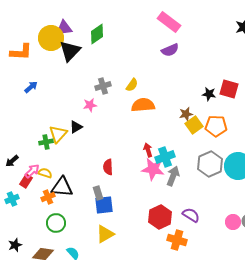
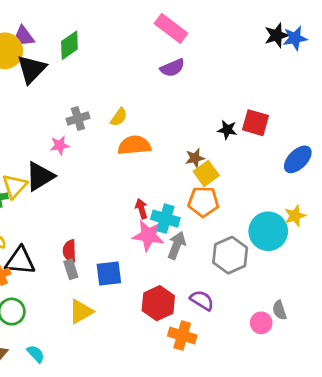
orange pentagon: (216, 126) -> (203, 202), moved
black triangle: (76, 127) -> (40, 176), size x1.6
cyan cross: (165, 157) -> (165, 219), turned 36
gray hexagon: (210, 164) -> (230, 255), moved
red semicircle: (108, 167) -> (69, 251), moved
blue square: (104, 205) -> (109, 274), moved
pink circle: (233, 222) -> (261, 323), moved
yellow triangle: (105, 234) -> (81, 312), moved

